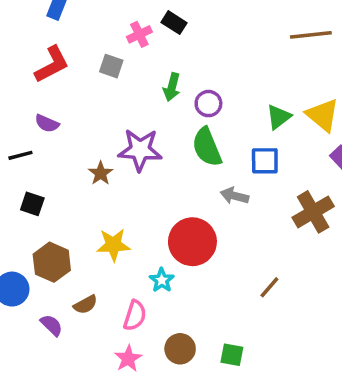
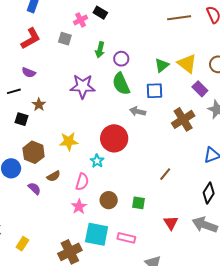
brown star: (101, 173) -> (39, 105), moved
brown line: (269, 287) -> (165, 174), moved

